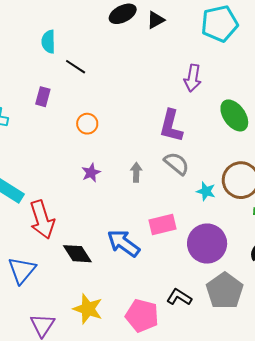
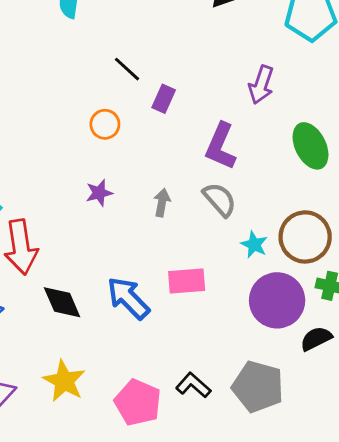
black line: (76, 67) -> (127, 69), moved
purple rectangle: (43, 97) -> (164, 99), moved
purple circle: (207, 244) -> (277, 300), moved
gray pentagon: (225, 291) -> (258, 387), turned -30

